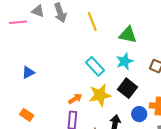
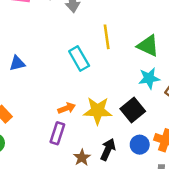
yellow line: (92, 21) -> (107, 37), moved
cyan star: (125, 61) -> (149, 78), moved
cyan rectangle: (95, 66) -> (79, 58), moved

